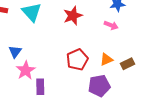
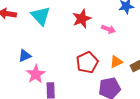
pink arrow: (111, 25) -> (108, 29), moved
blue triangle: (15, 52) -> (25, 56), turned 32

